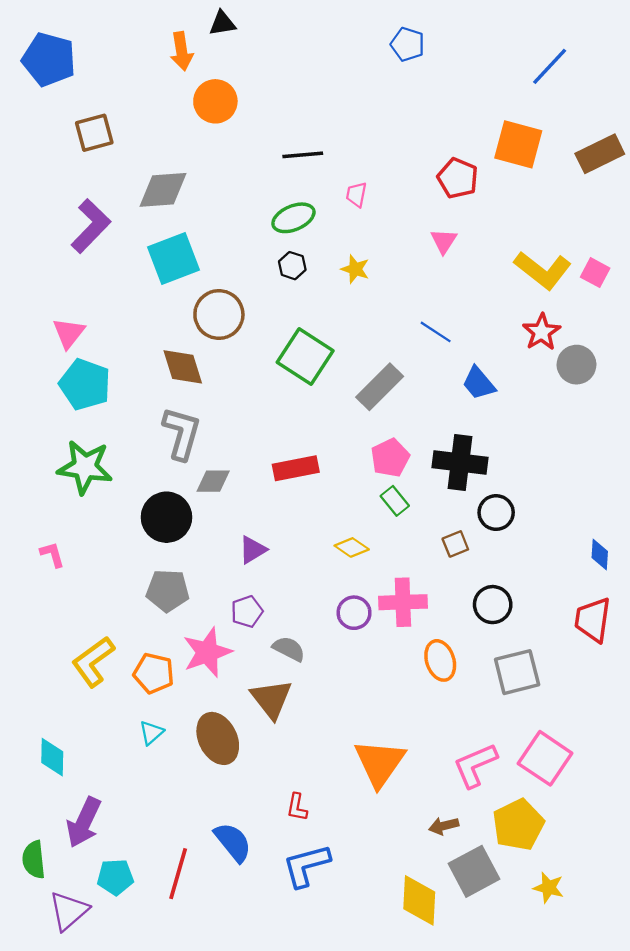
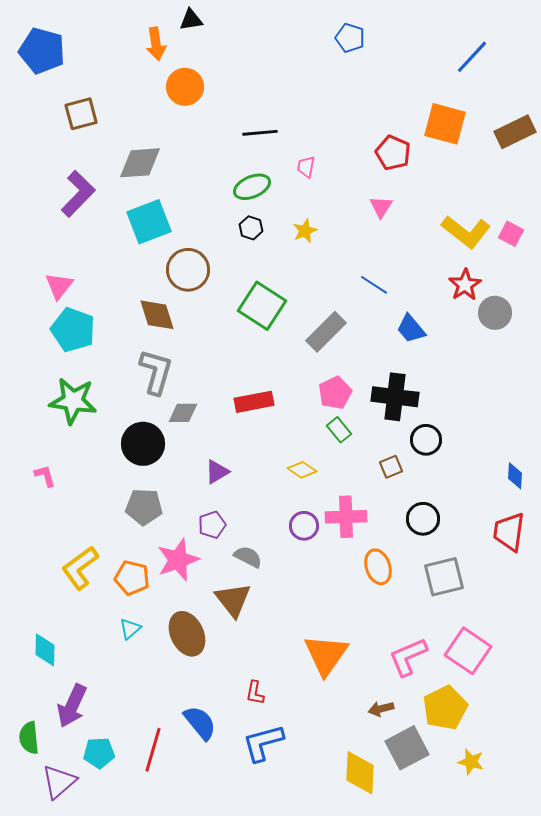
yellow star: (355, 269) -> (305, 231), turned 30

